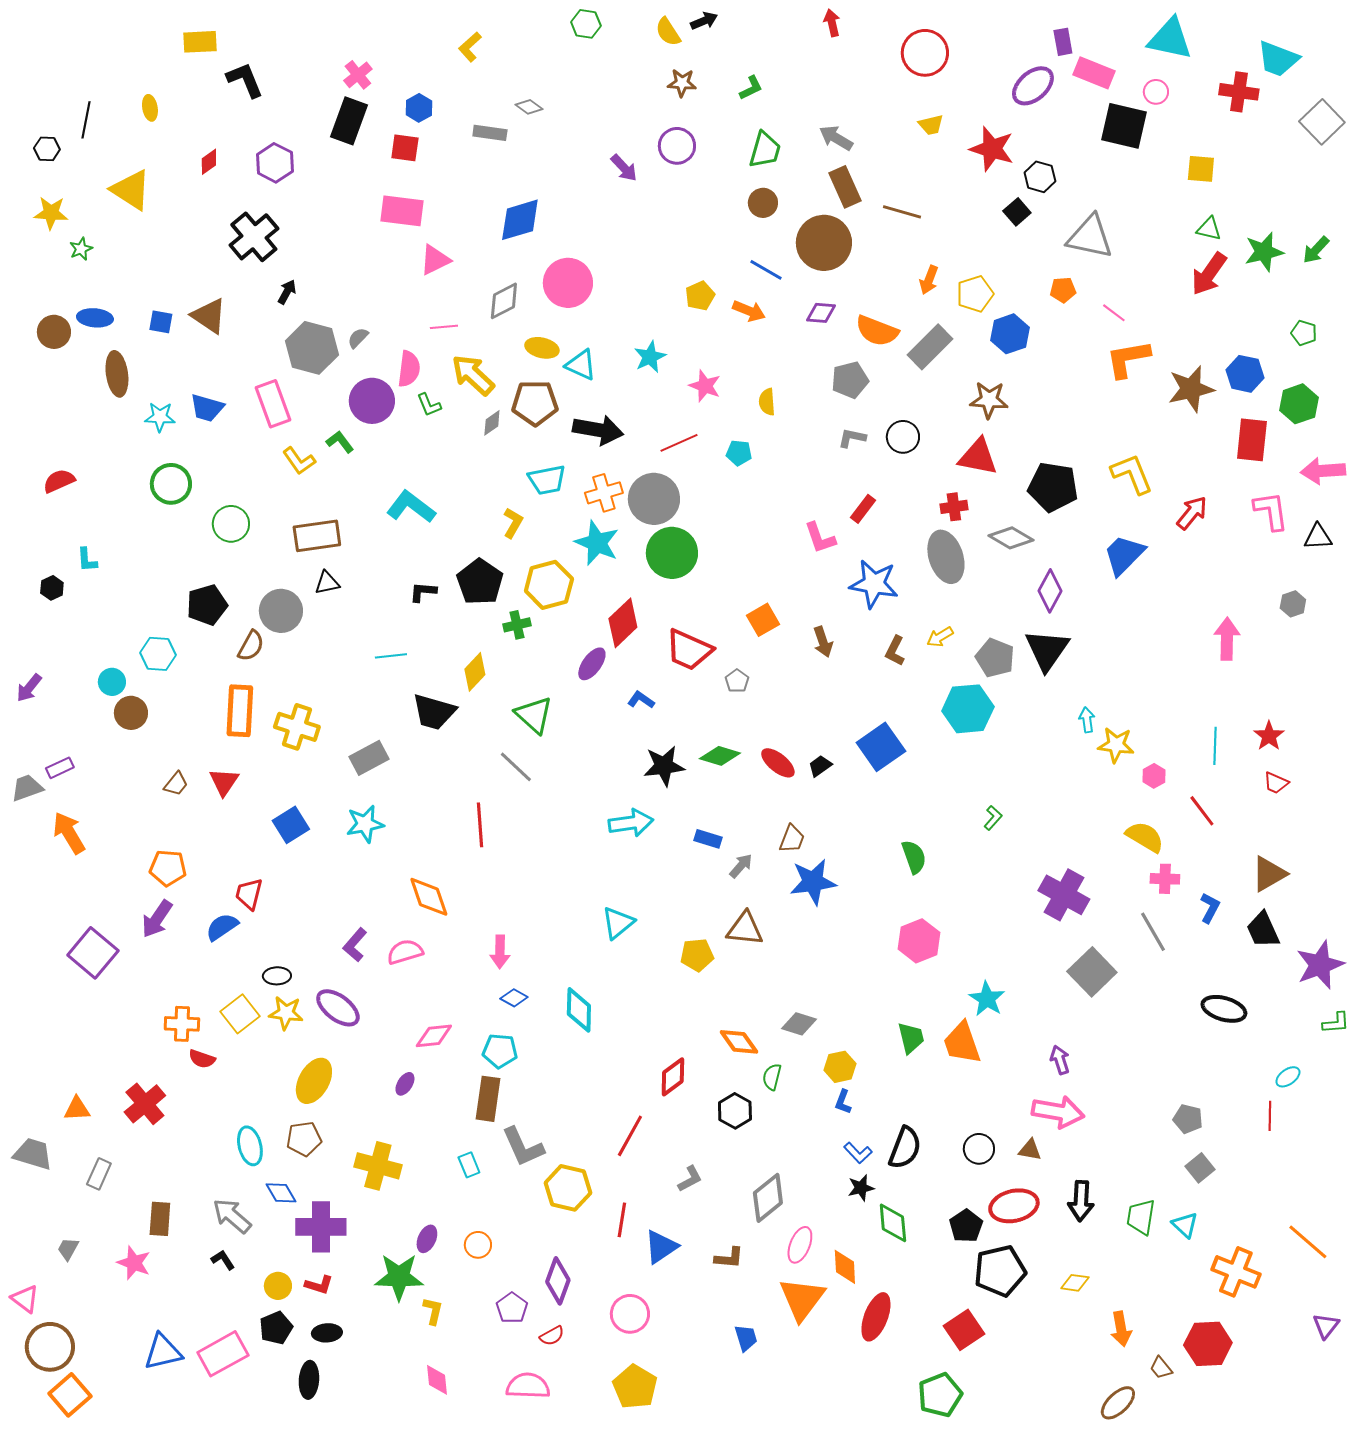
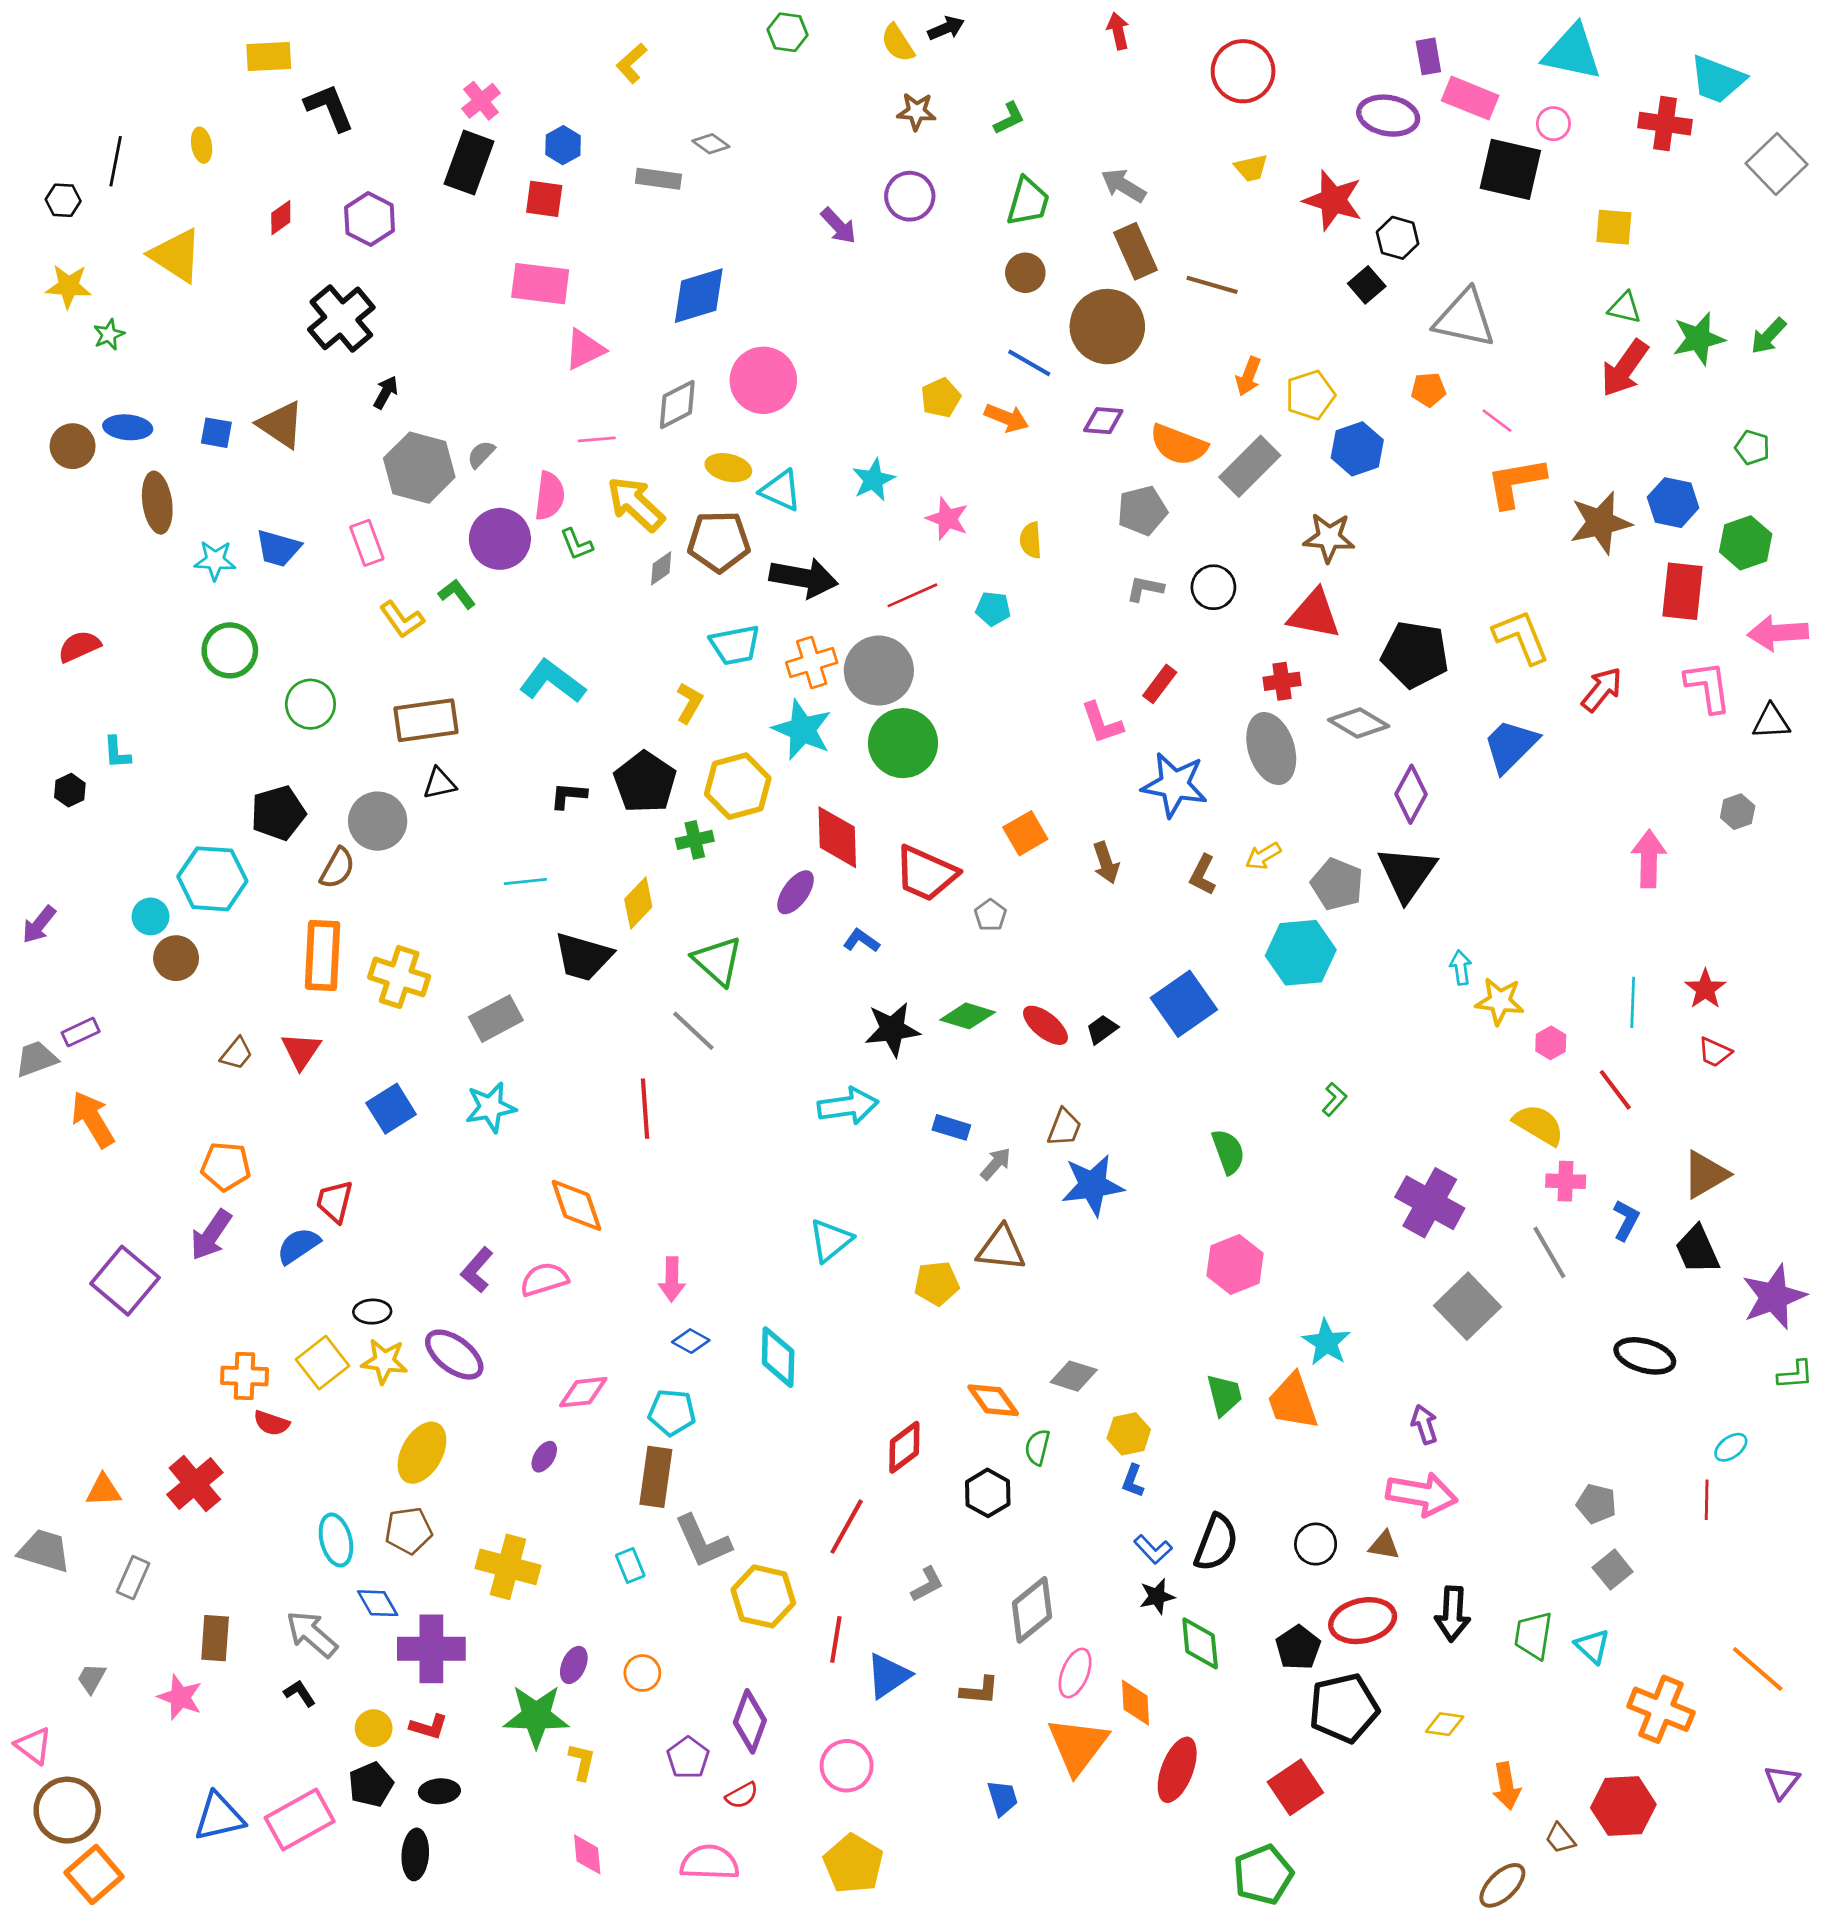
purple ellipse: (1033, 86) -> (1388, 116), turned 51
pink rectangle: (273, 404) -> (367, 543), size x0.7
red diamond: (623, 623) -> (837, 837), turned -48
cyan hexagon: (158, 654) -> (212, 879), size x1.4

